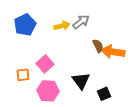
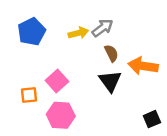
brown semicircle: (98, 46) -> (111, 53), moved
black triangle: (81, 81) -> (110, 81), moved
black square: (104, 94) -> (152, 119), moved

